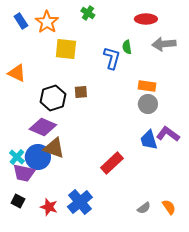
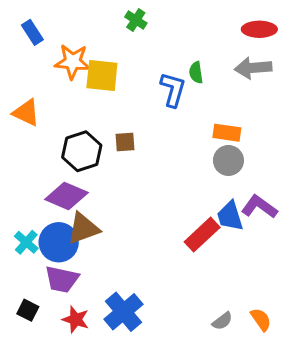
red ellipse: (146, 19) -> (259, 29), moved
orange star: (47, 22) -> (73, 62), moved, turned -30
brown triangle: (54, 148) -> (83, 228), turned -40
red rectangle: (112, 163) -> (202, 235), moved
purple trapezoid: (24, 173) -> (62, 279), moved

